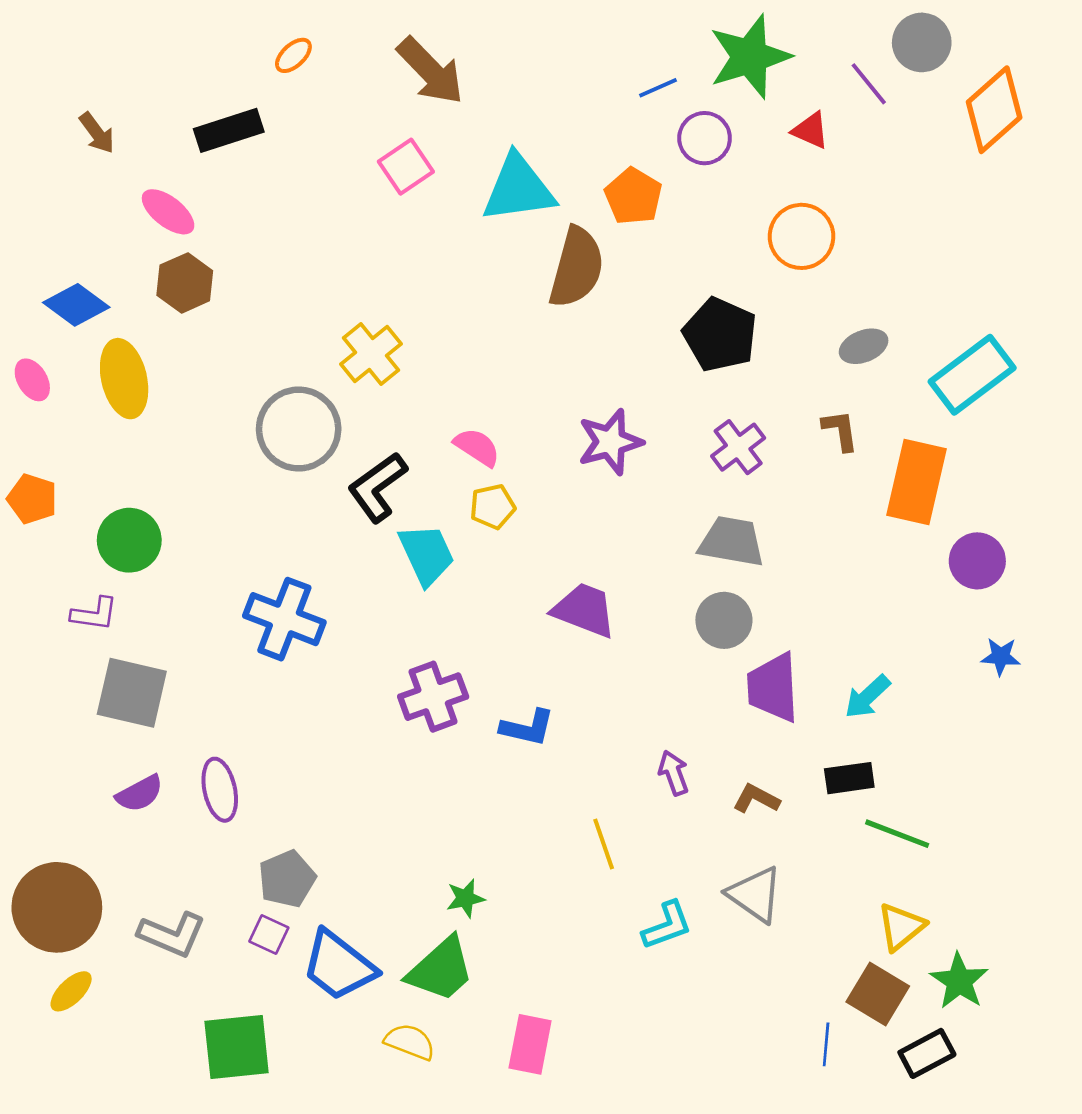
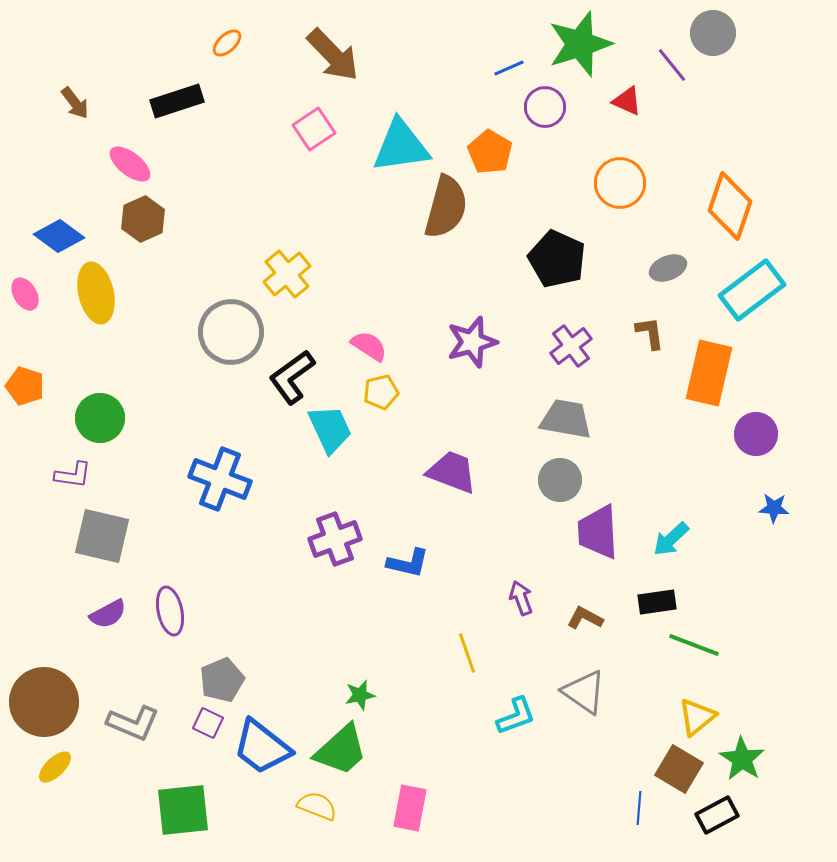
orange diamond: (994, 110) -> (730, 206), moved, turned -30

